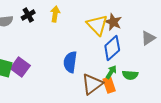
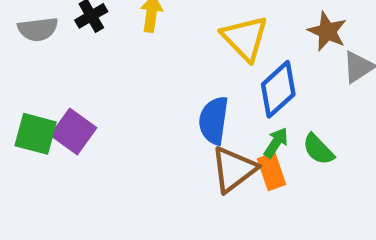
brown star: (113, 22) -> (327, 31), moved
blue semicircle: (70, 62) -> (214, 120), moved
green semicircle: (130, 75) -> (318, 149), turned 42

